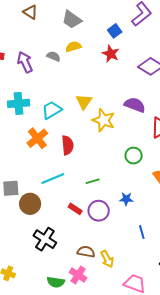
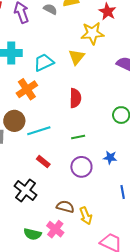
yellow star: (104, 120) -> (92, 33), moved, turned -30
red semicircle: (68, 145) -> (75, 98), moved
brown circle: (30, 204) -> (14, 121), moved
red rectangle: (75, 209) -> (43, 162), moved

